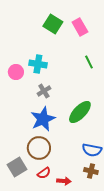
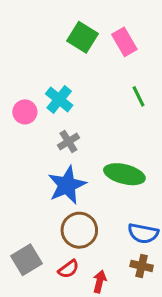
cyan cross: (38, 64) -> (59, 99), turned 30
green ellipse: (80, 112) -> (124, 174), turned 60
brown circle: (39, 148) -> (79, 230), moved
red arrow: (64, 181) -> (100, 282), turned -80

